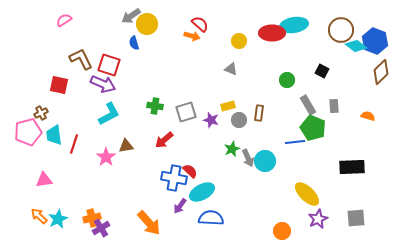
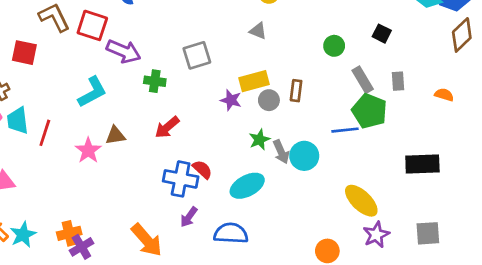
purple arrow: (103, 84) -> (124, 51), moved
yellow rectangle: (228, 106) -> (254, 81), size x1.5
gray square: (186, 112) -> (197, 55), moved
cyan ellipse: (202, 192) -> (247, 186), moved

